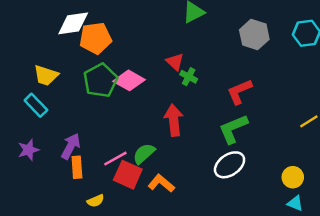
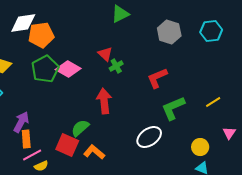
green cross: (189, 77) -> (116, 66), turned 32
green L-shape: (233, 129) -> (173, 108), moved
pink line: (115, 159) -> (32, 155), moved

